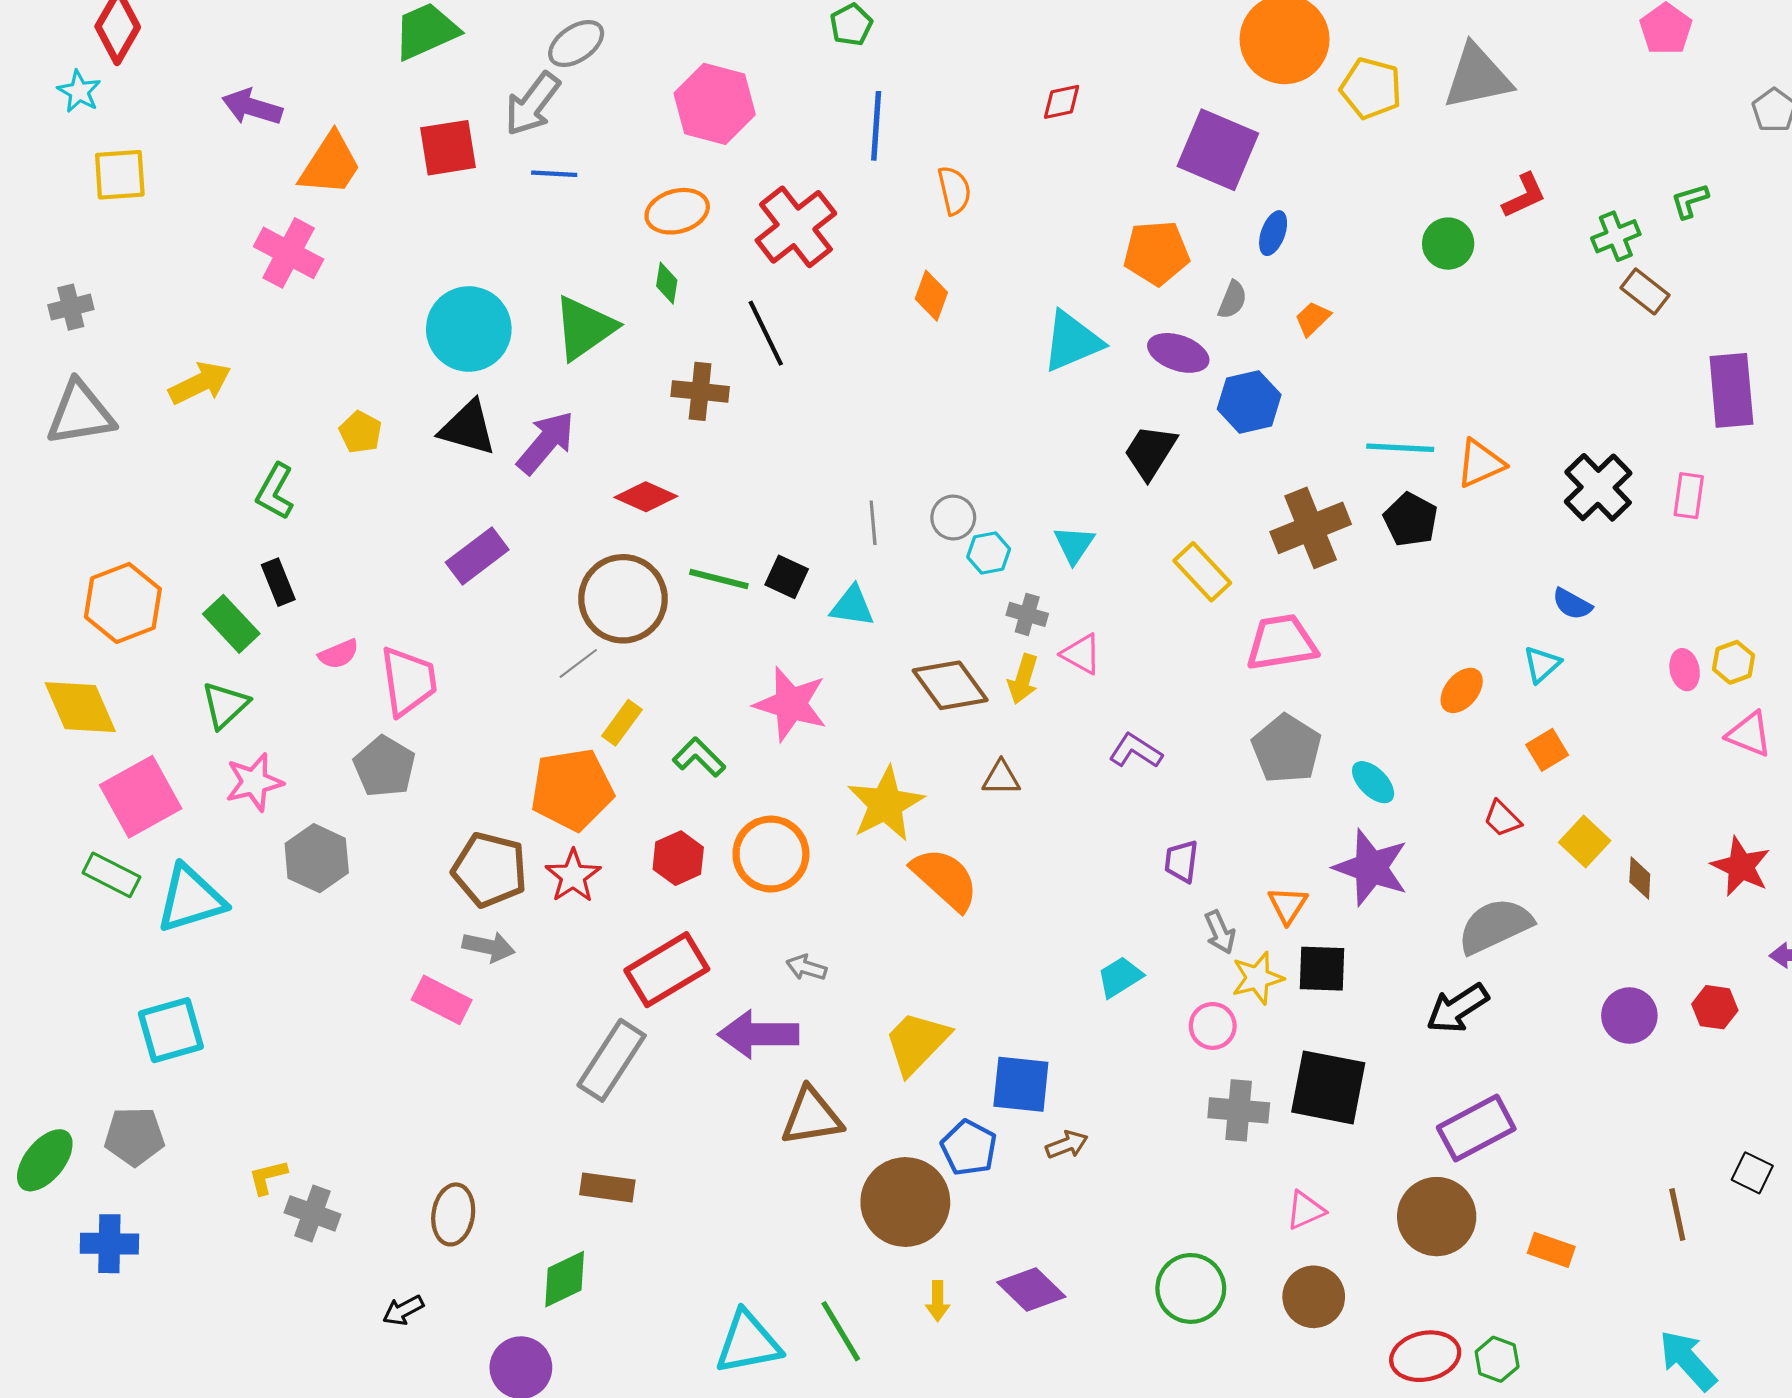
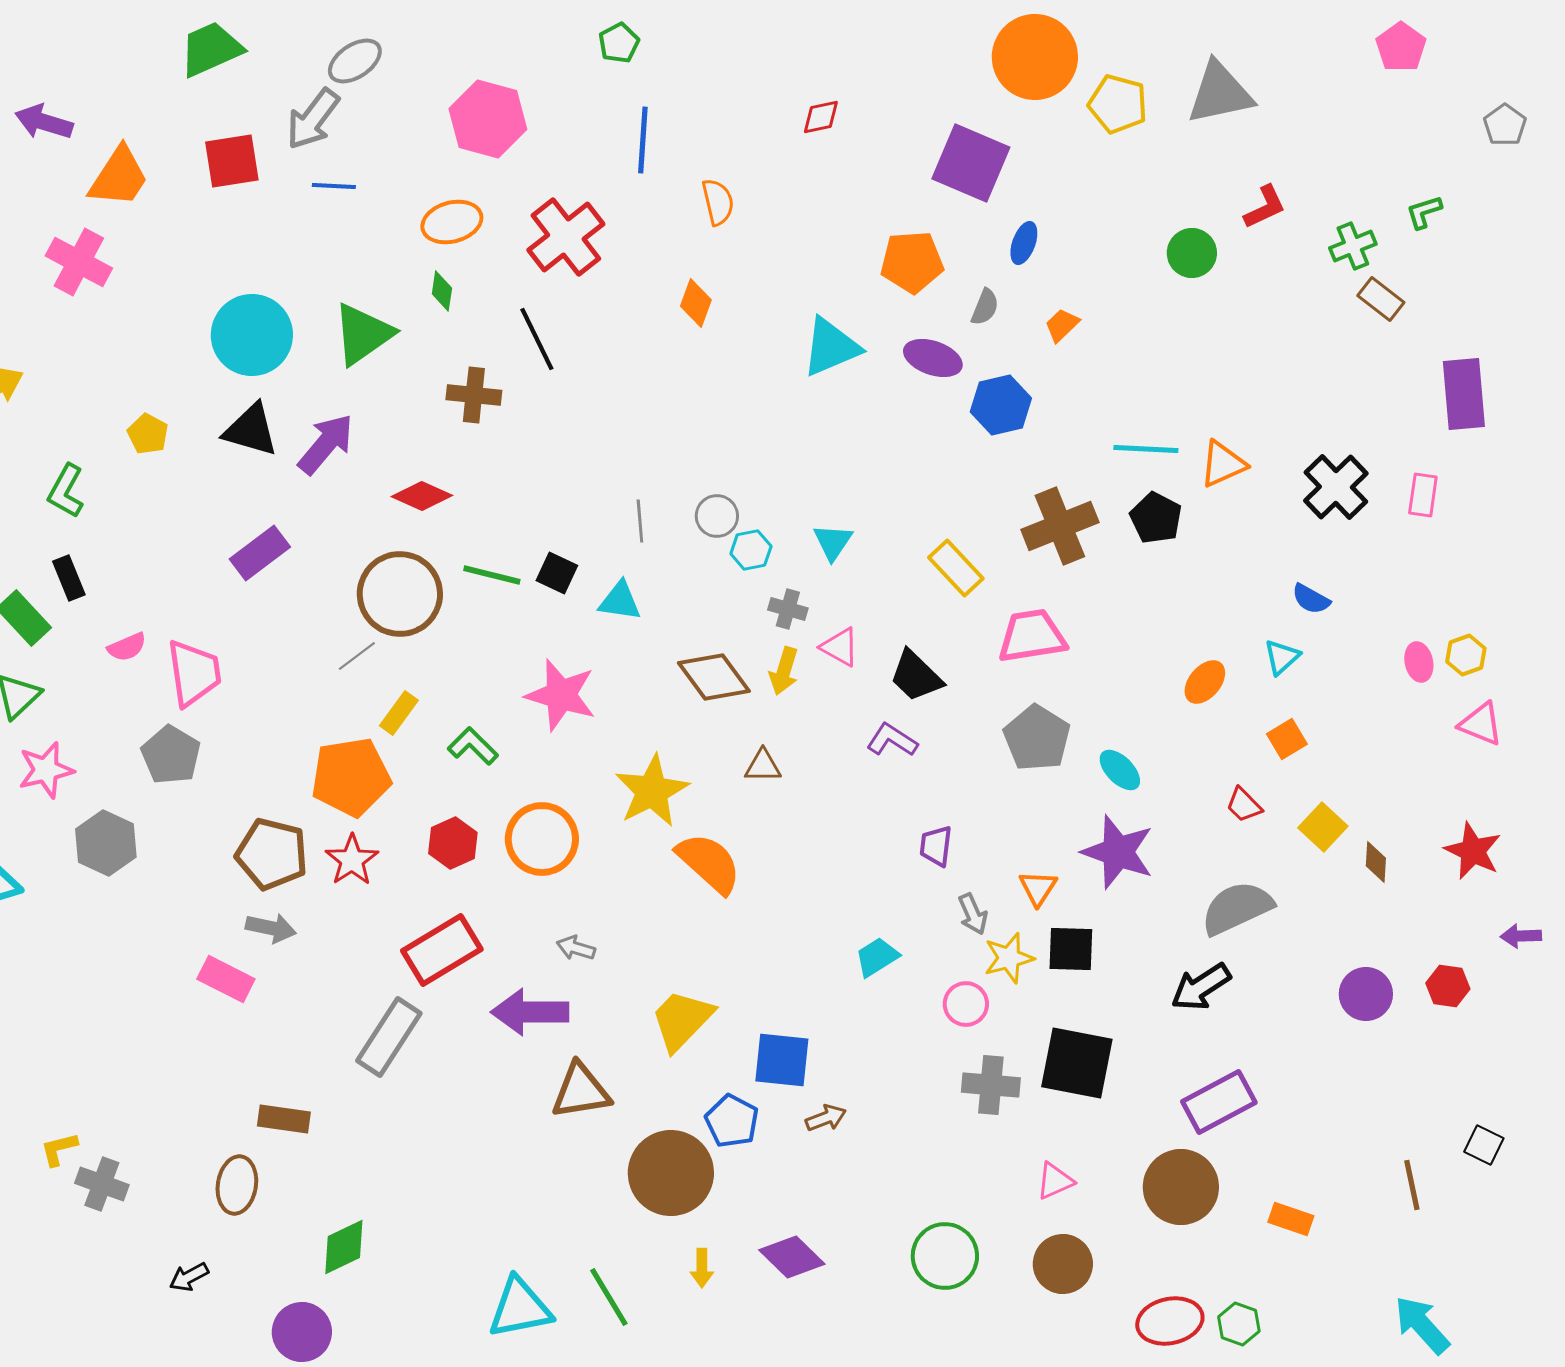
black trapezoid: (1150, 452) -> (916, 676), moved, turned -78
brown rectangle: (607, 1187) -> (284, 1119), moved

